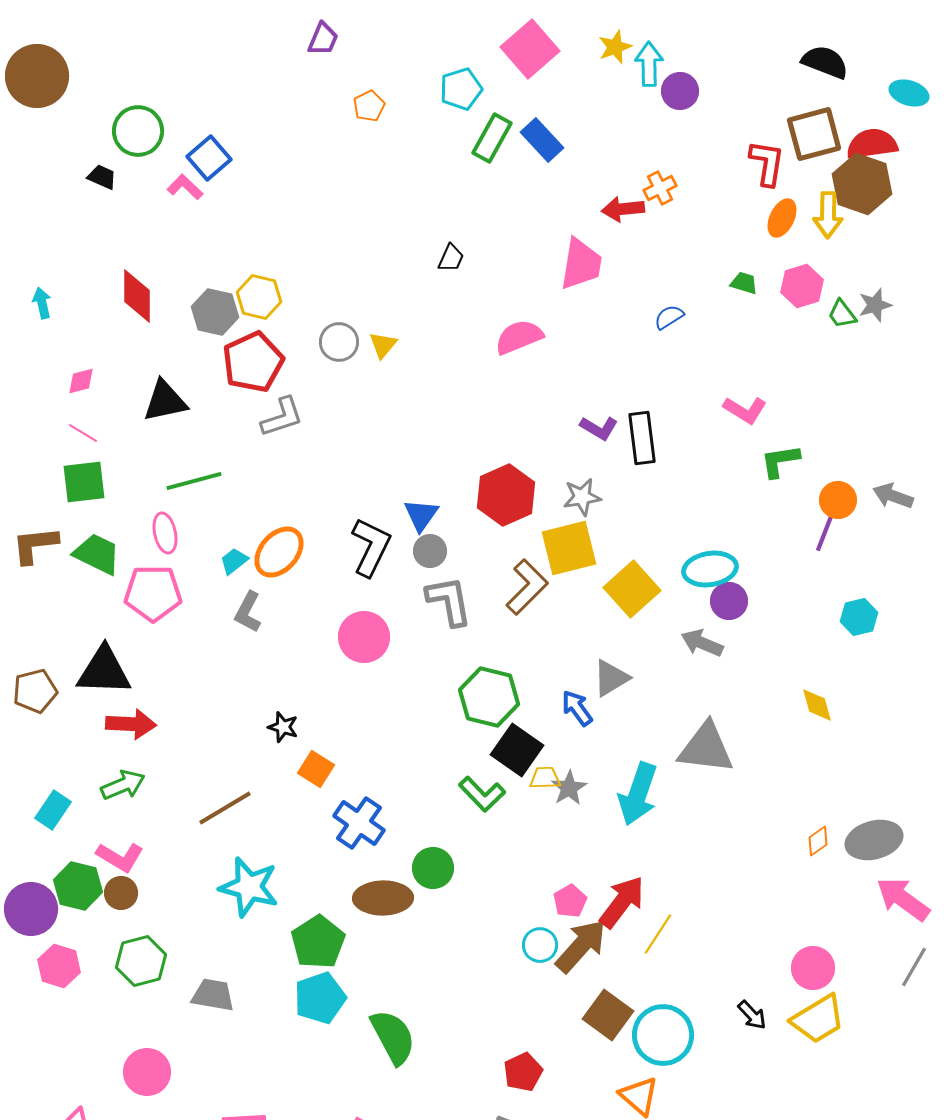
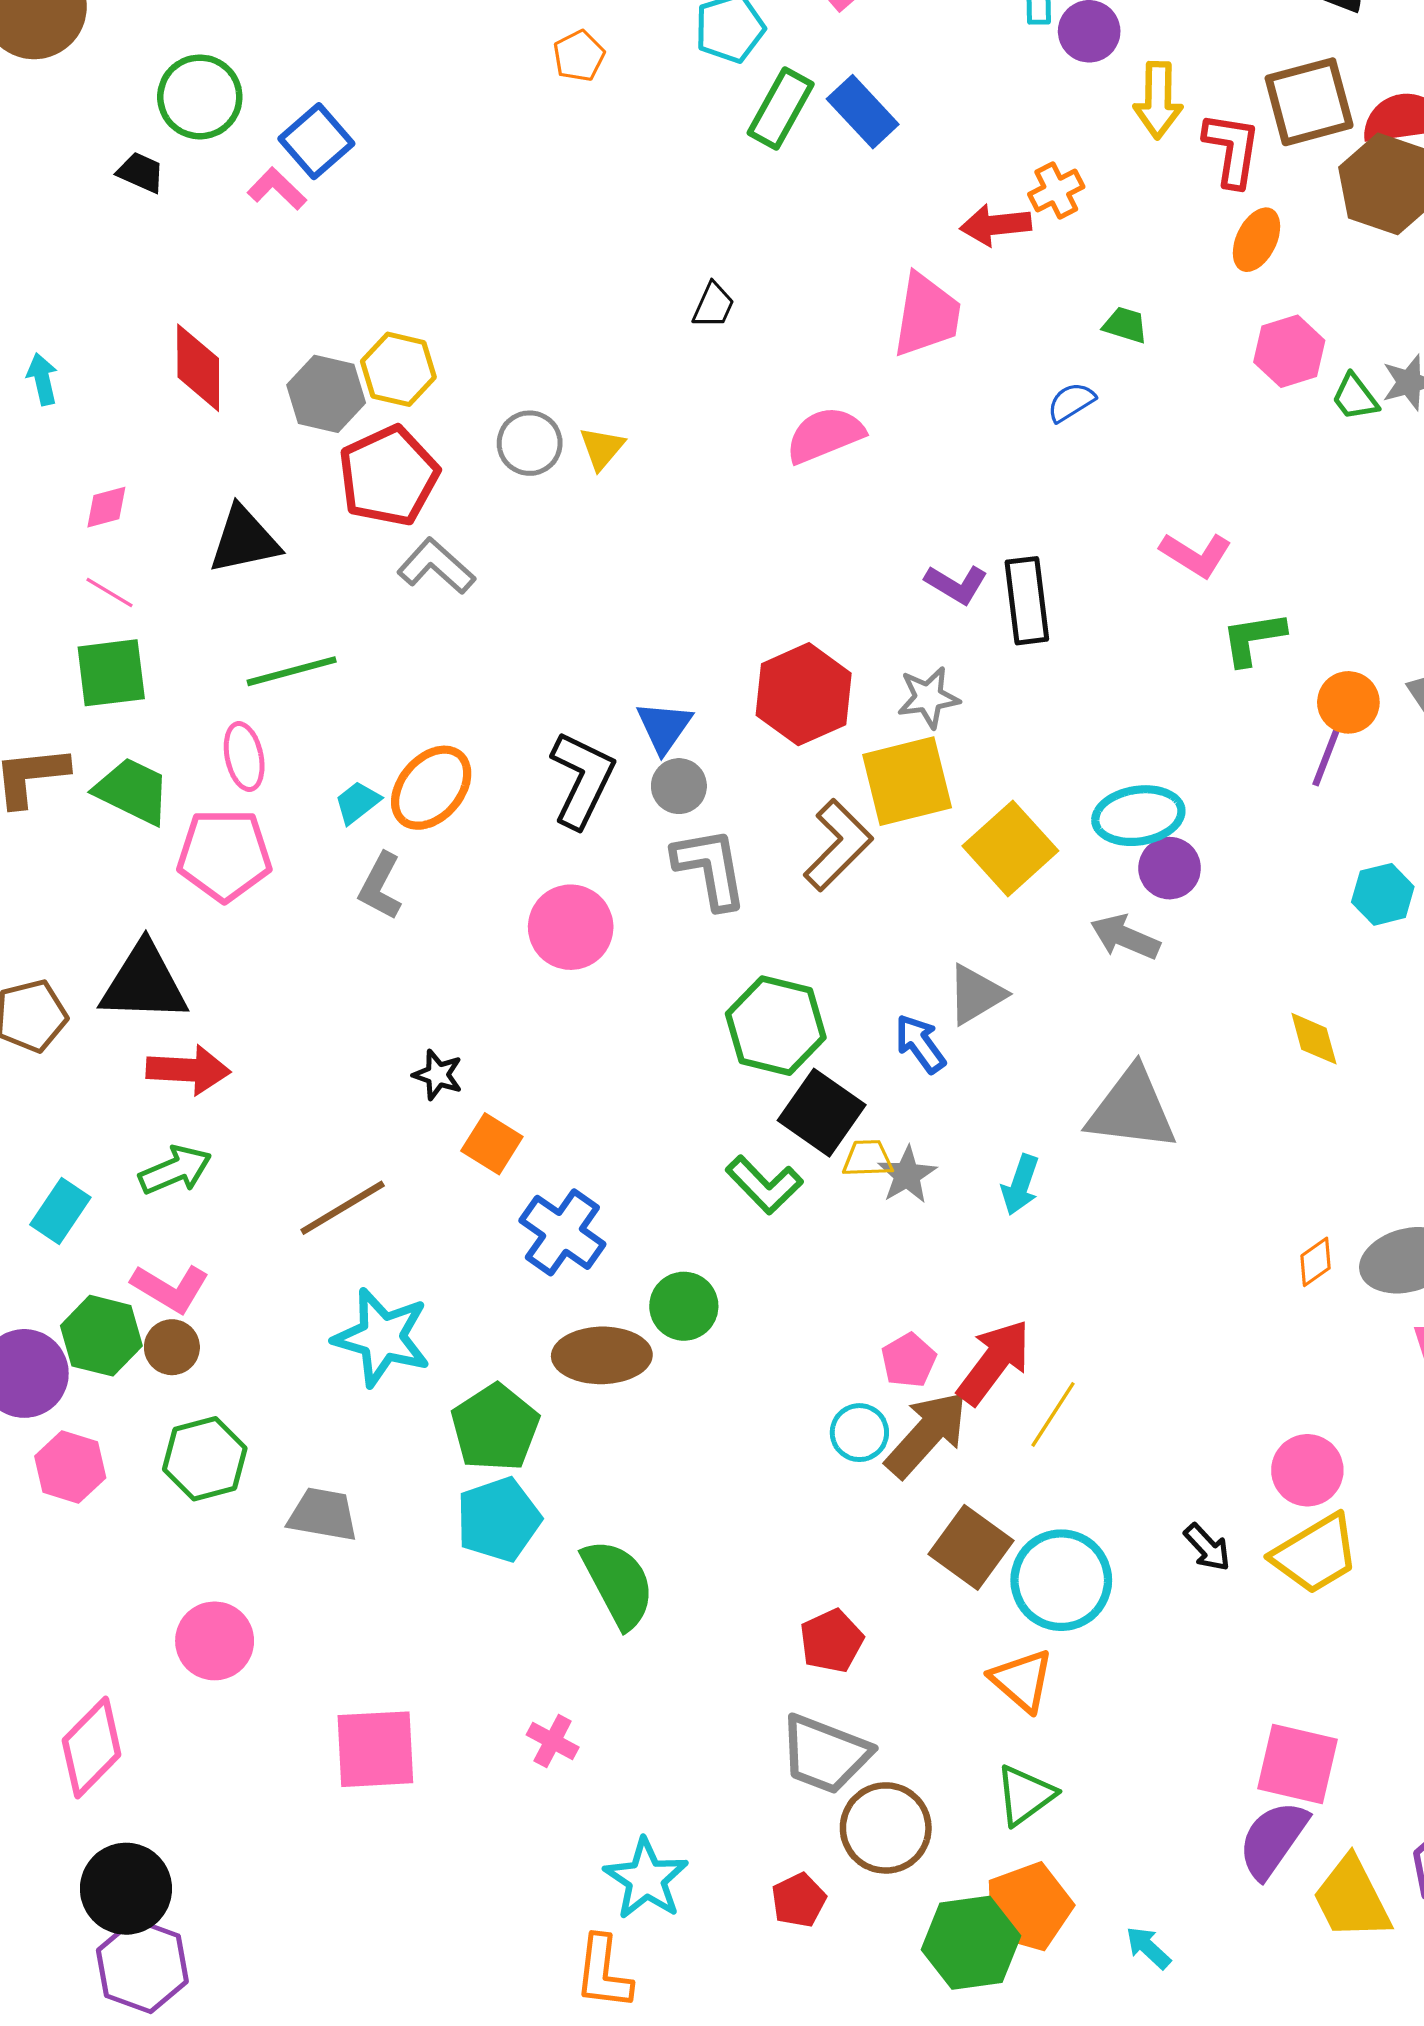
yellow arrow: (828, 215) -> (1158, 100), moved
green trapezoid: (744, 283) -> (1125, 325), moved
gray L-shape: (282, 417) -> (436, 566), turned -120
cyan arrow: (638, 794) -> (1020, 1185), size x0.6

